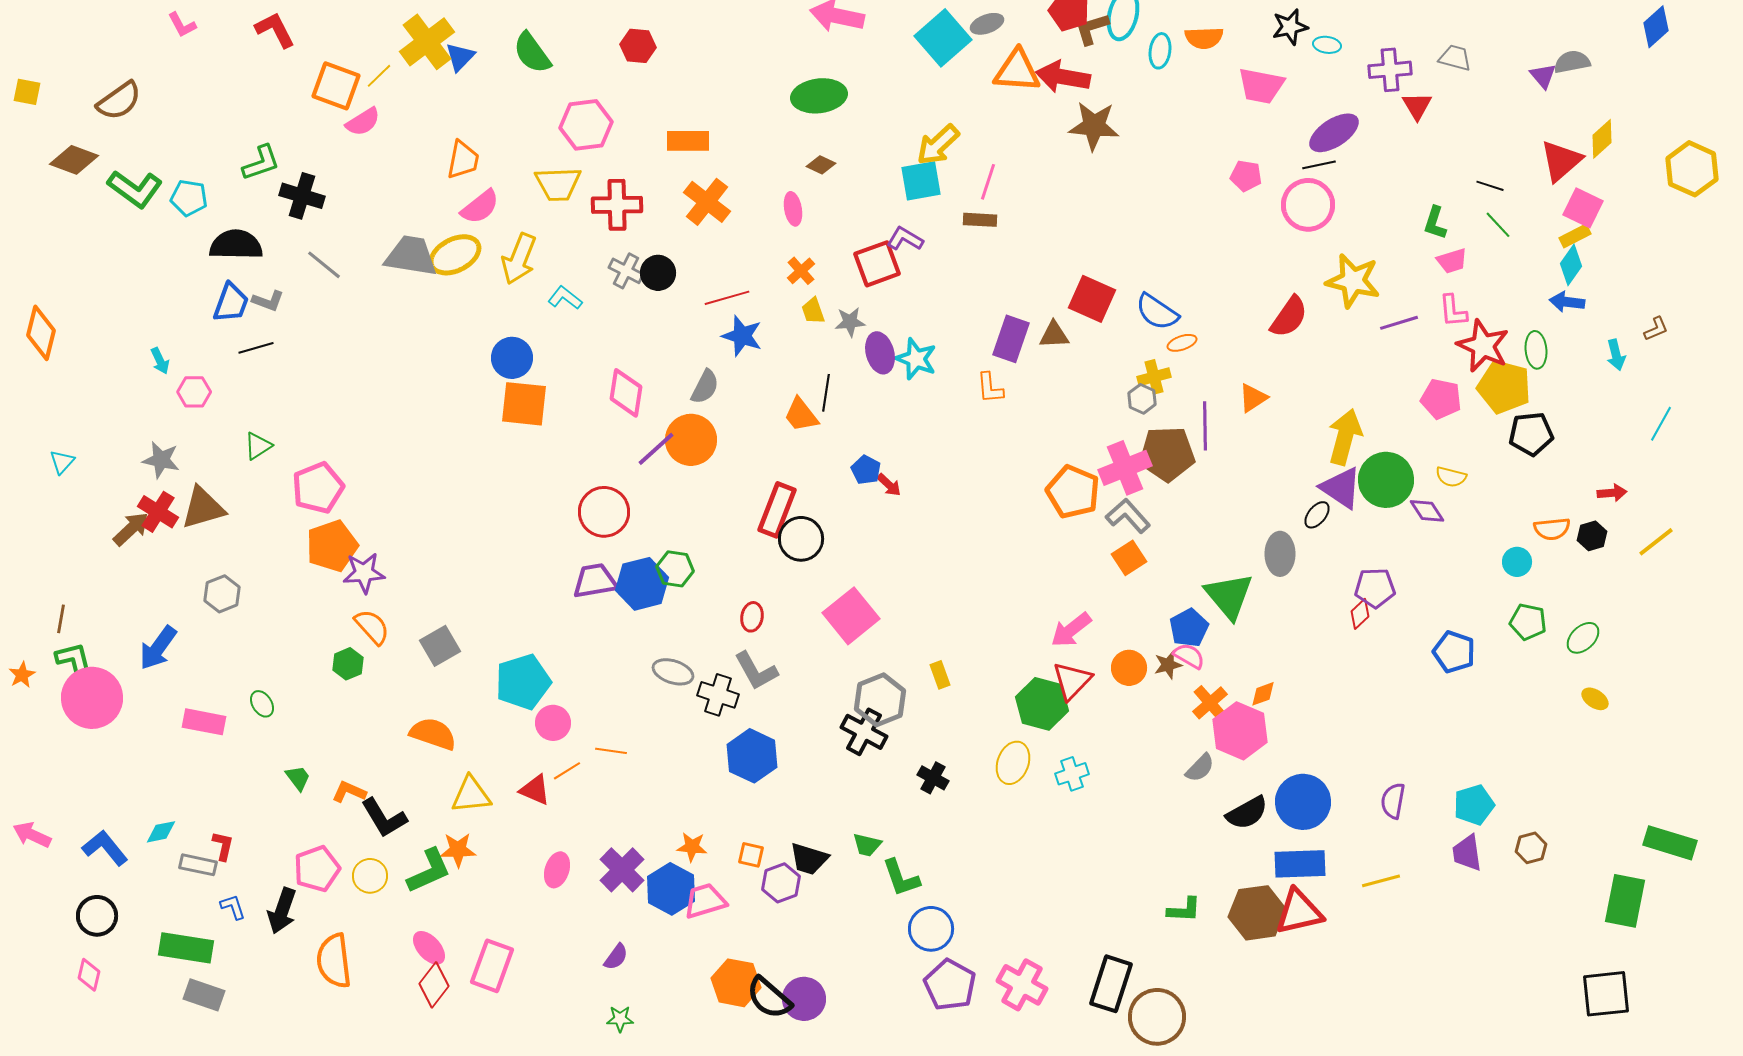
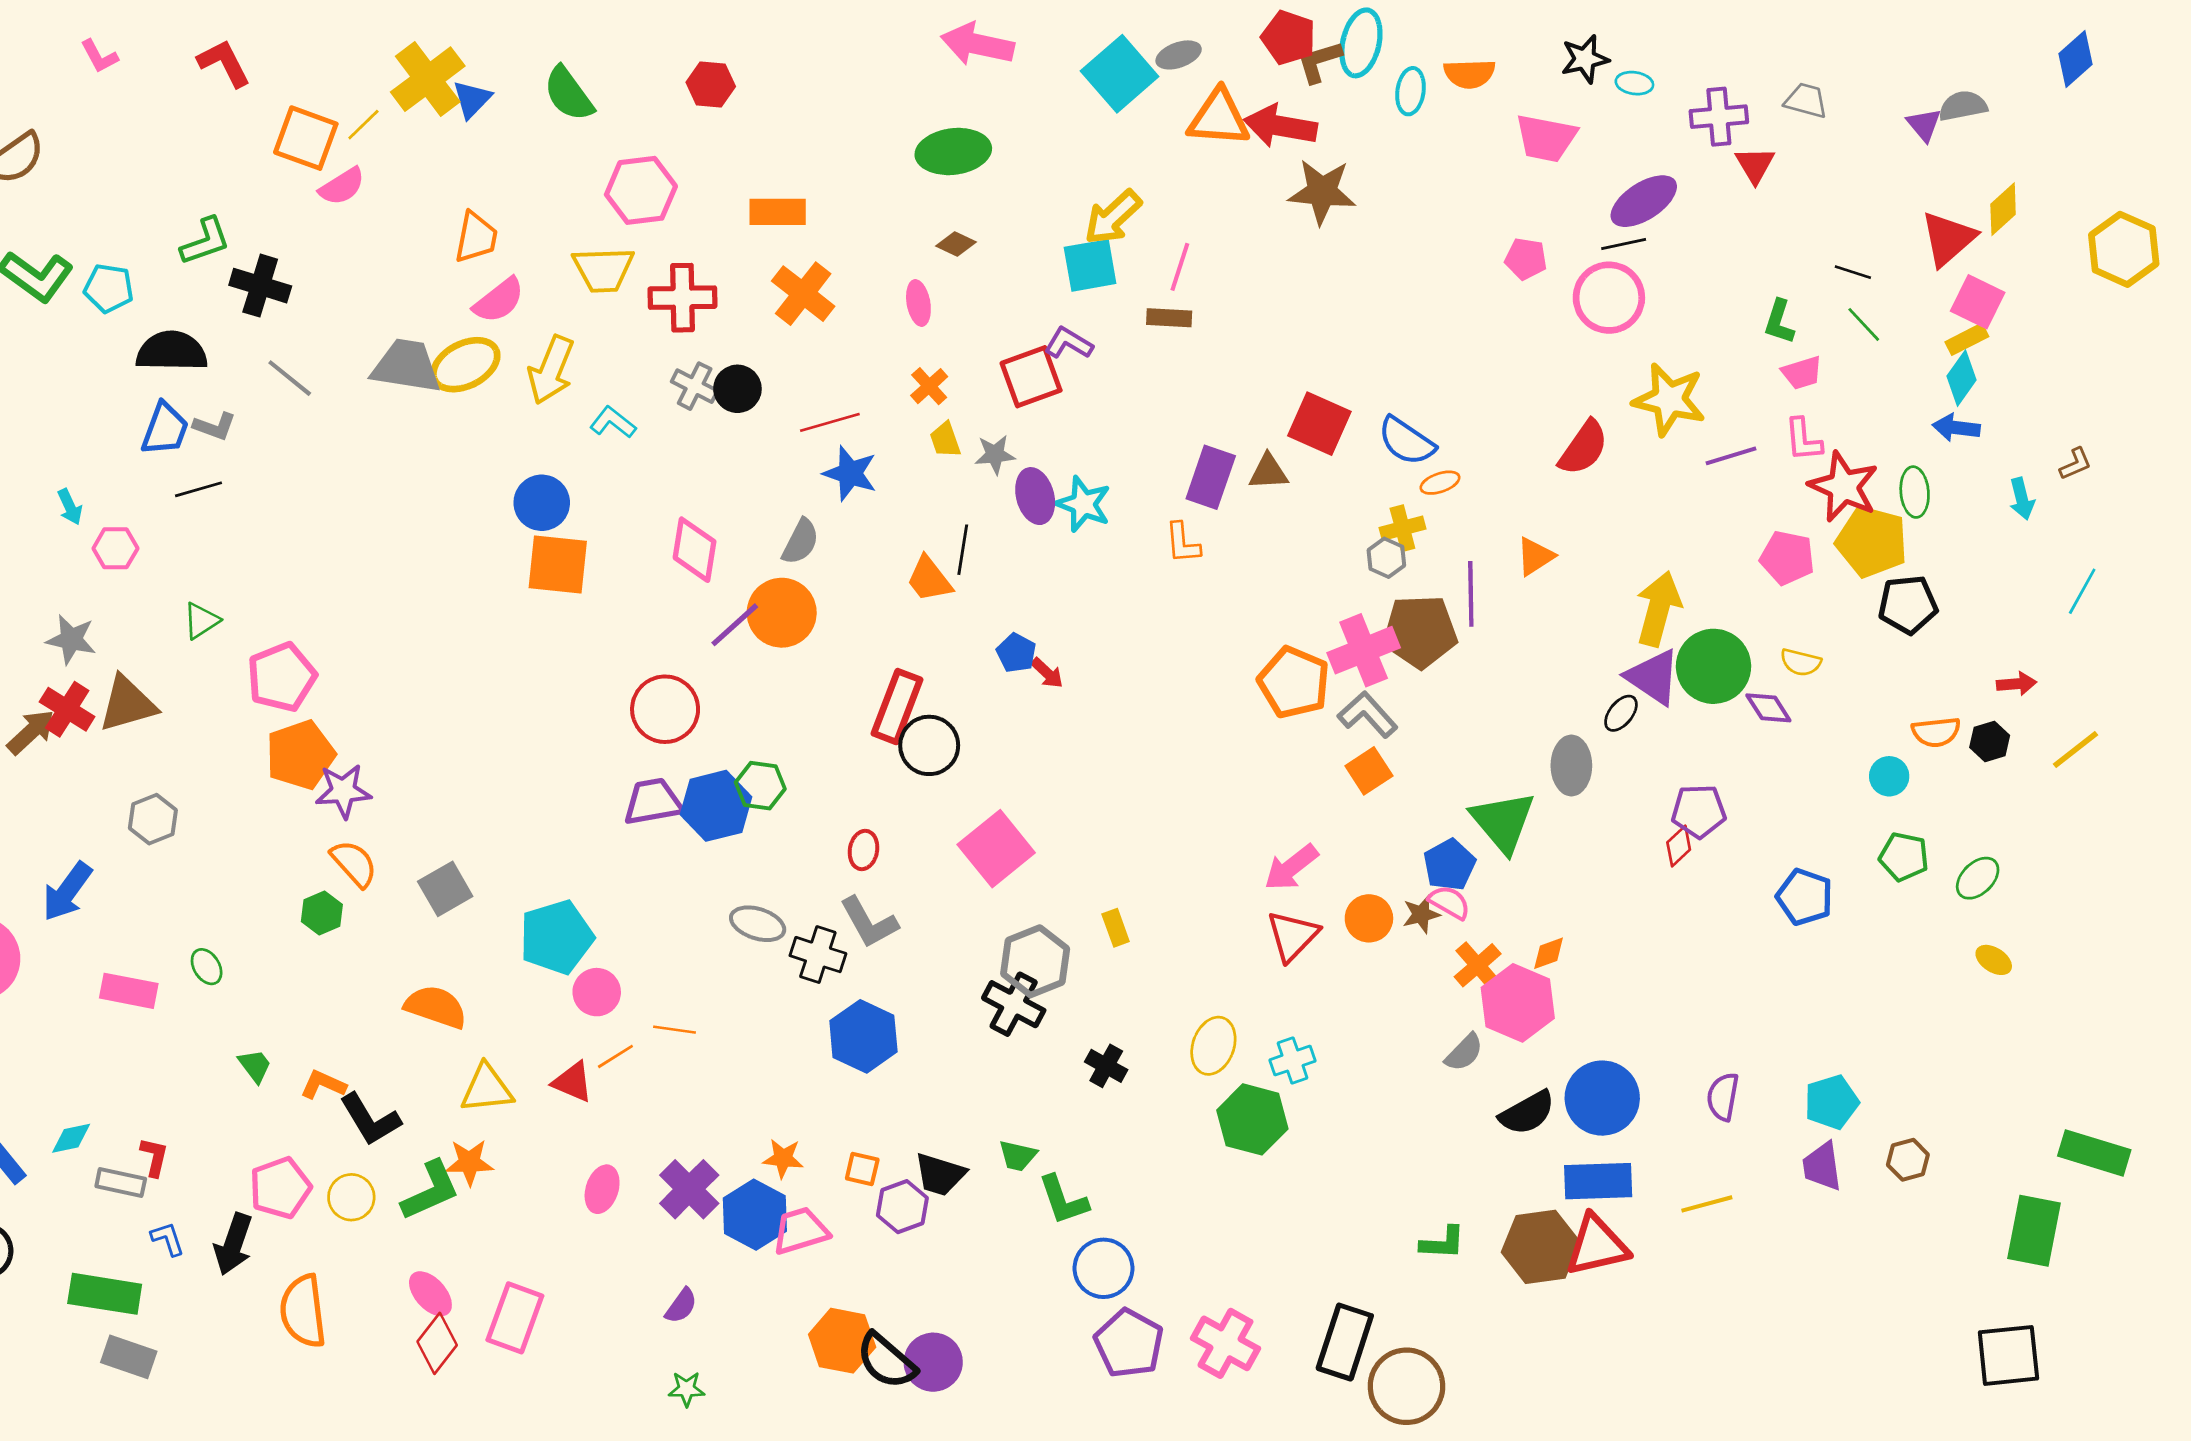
green hexagon: (1042, 704) -> (1252, 1119), moved

